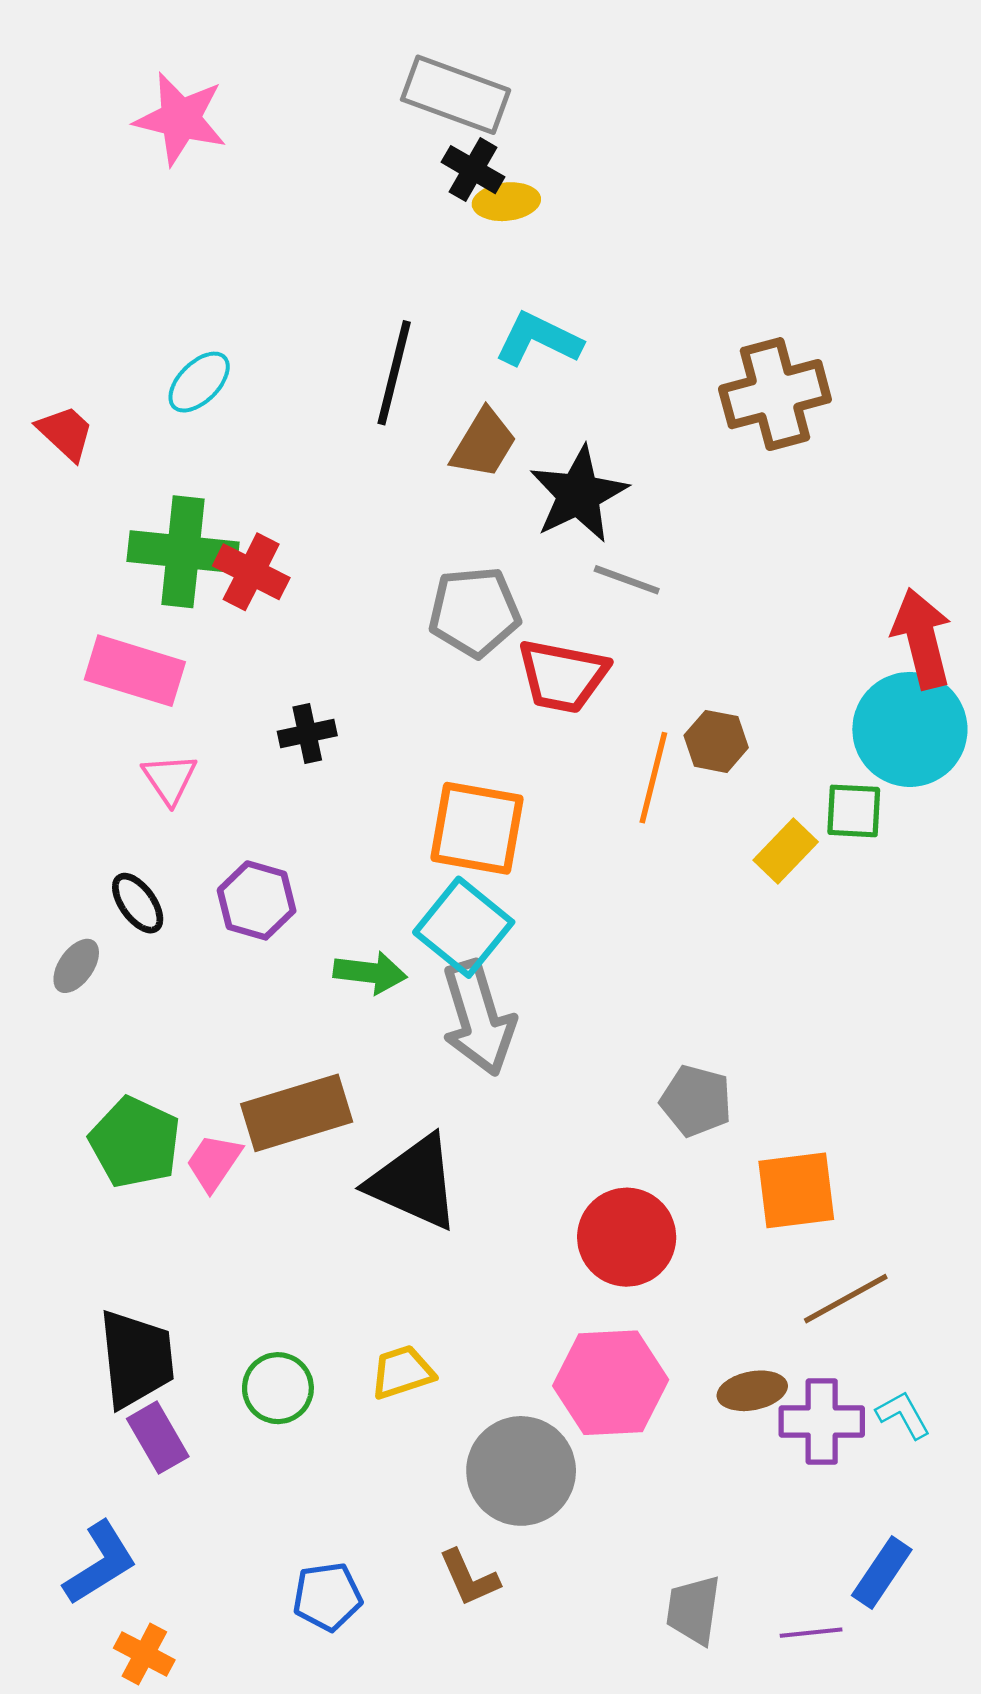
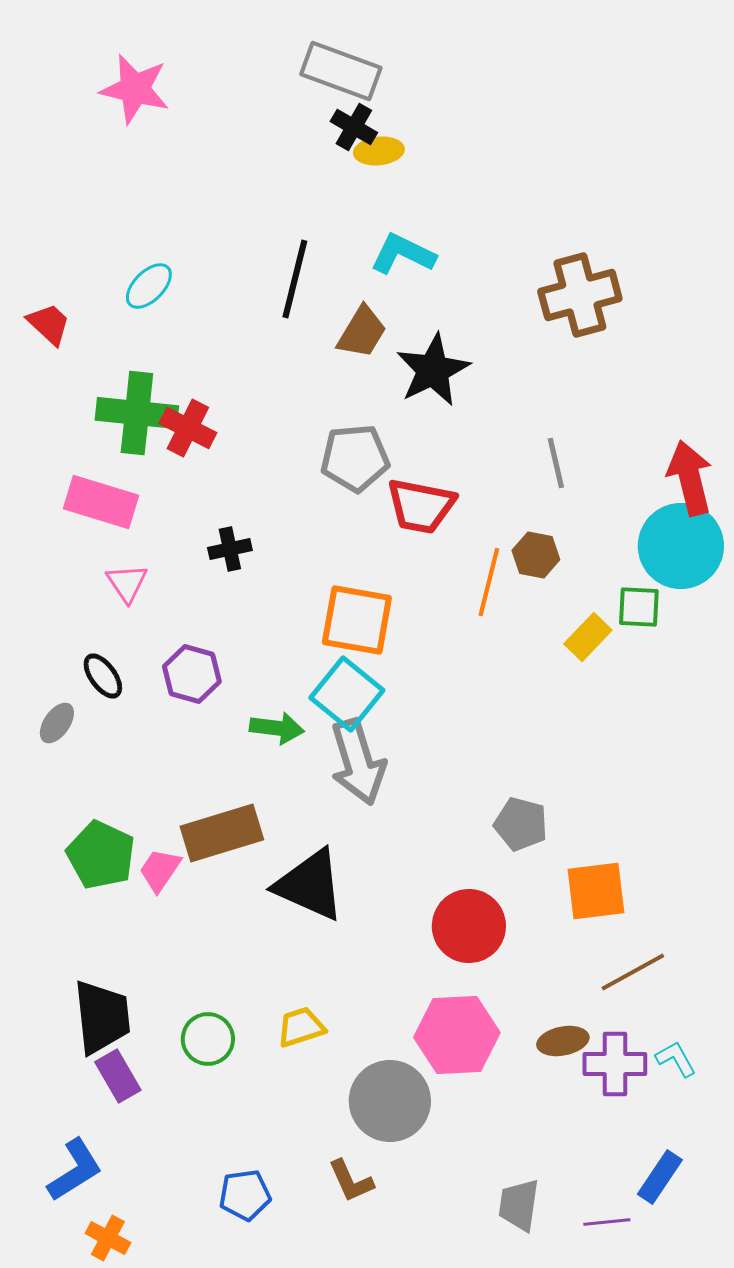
gray line: (627, 580) -> (556, 463), moved, turned 57

